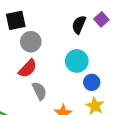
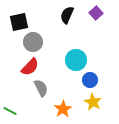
purple square: (101, 19) -> (96, 13), moved
black semicircle: (79, 25) -> (67, 15), moved

